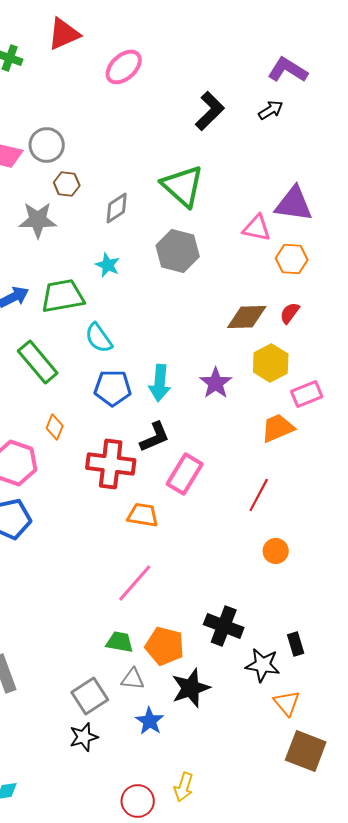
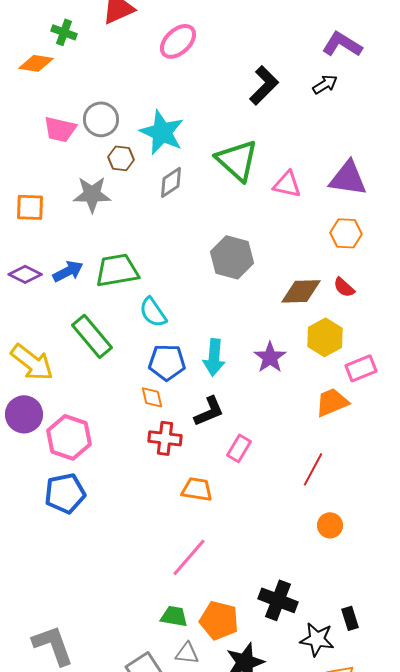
pink triangle: (257, 228) -> (287, 184), moved
gray hexagon: (178, 251) -> (232, 257), moved
cyan star: (108, 265) -> (162, 132), moved, size x1.8
red semicircle: (290, 313) -> (344, 287), turned -85
orange diamond: (55, 427) -> (152, 397), moved, turned -35
red cross: (111, 464) -> (165, 438), size x0.7
pink rectangle: (185, 474) -> (239, 448), size x0.7

